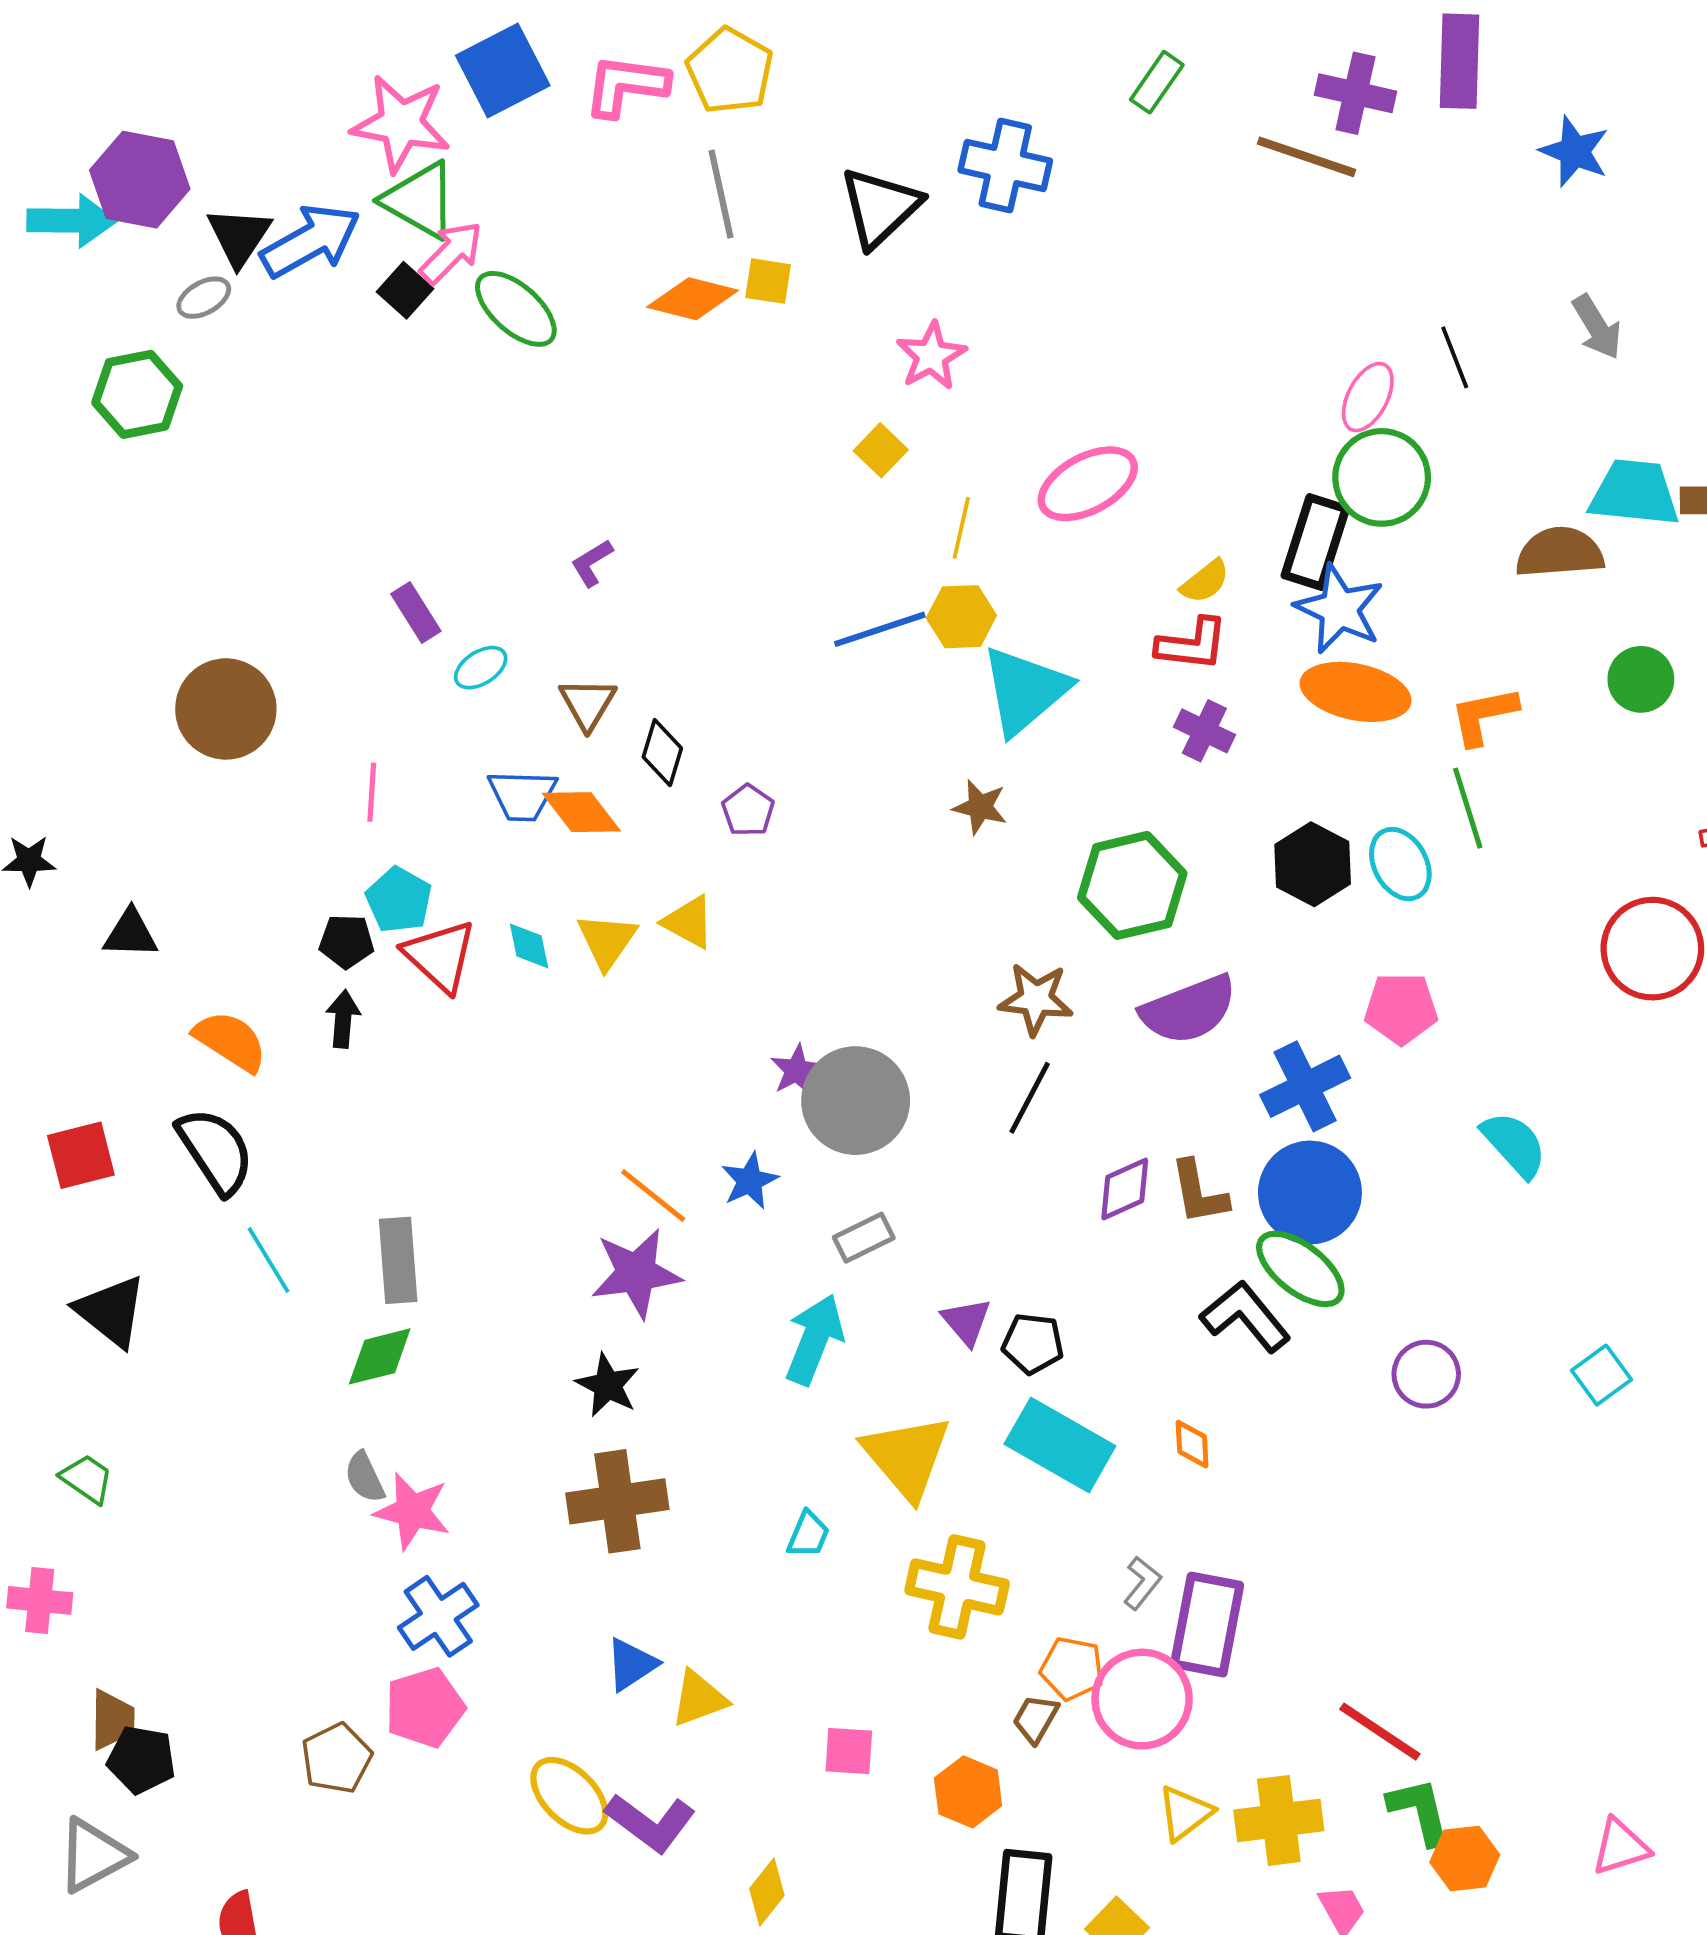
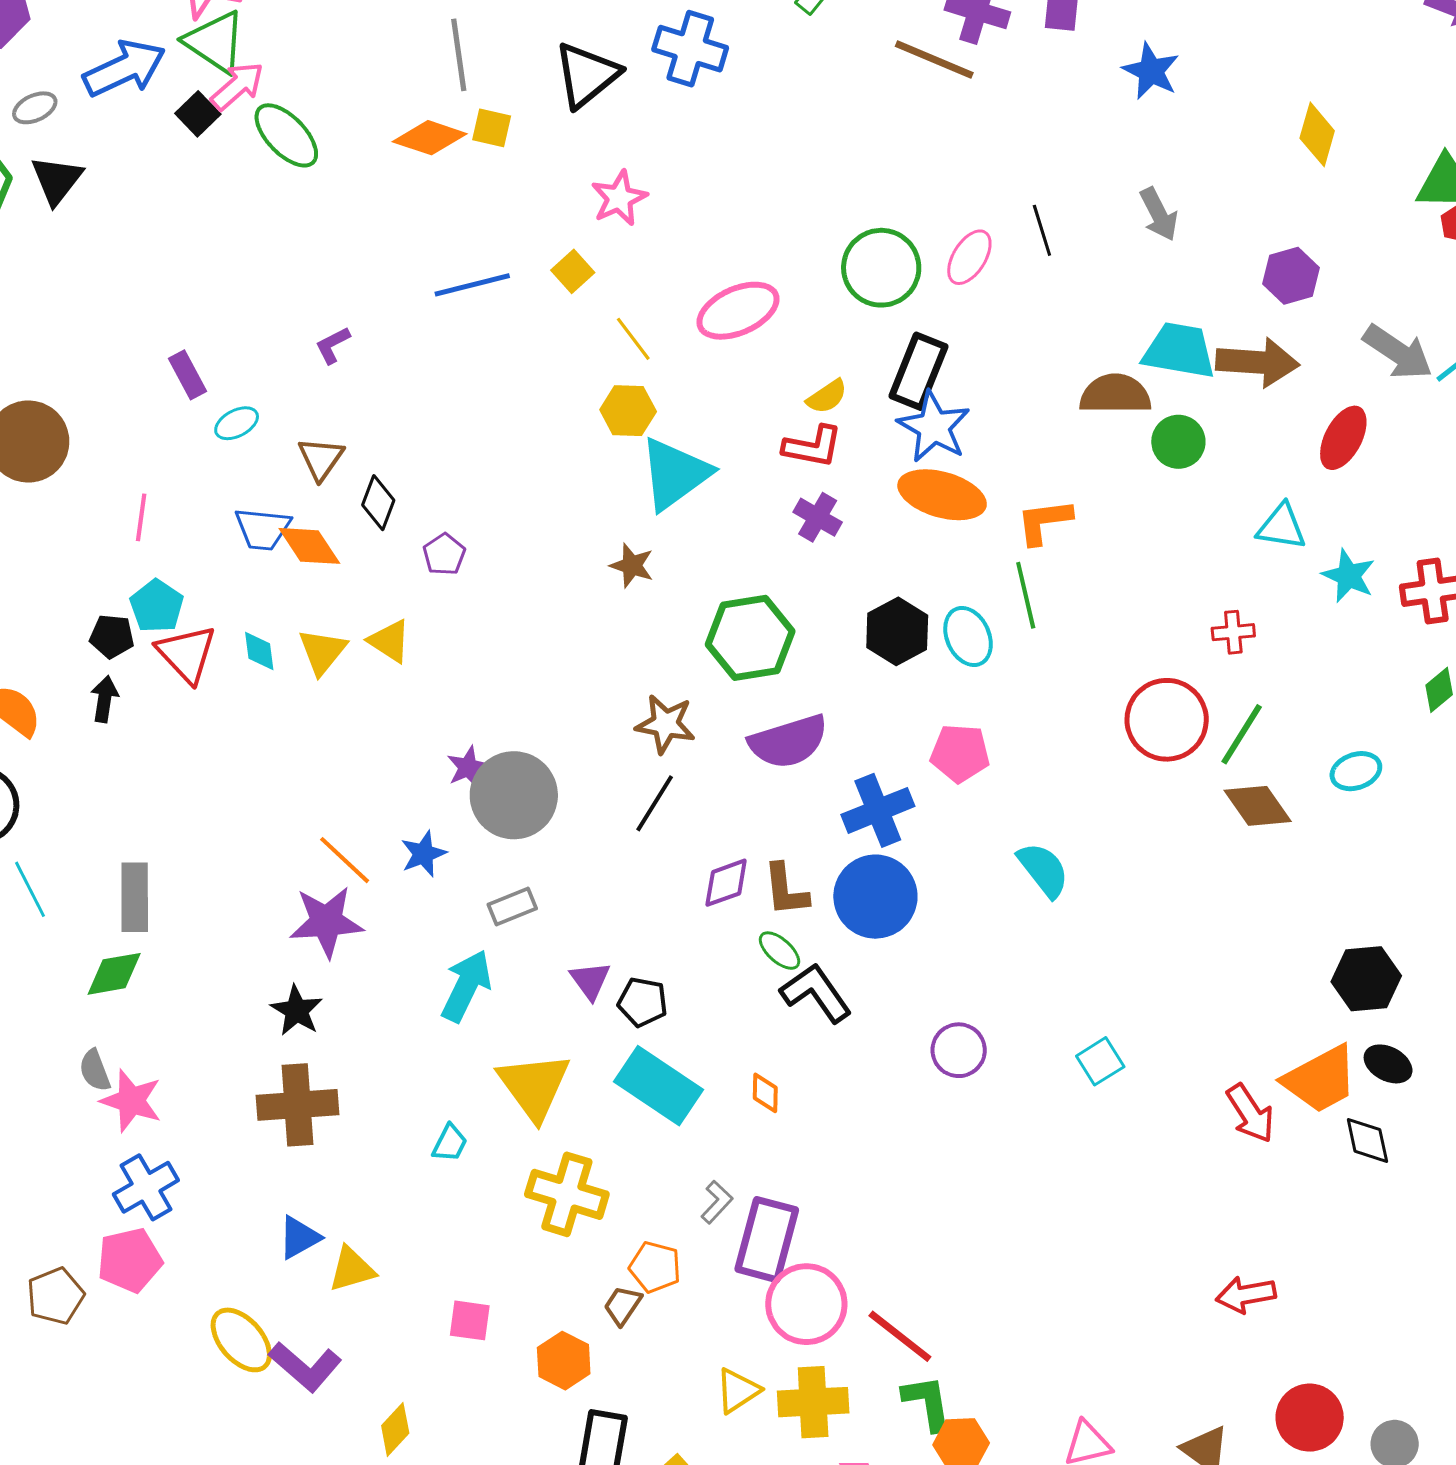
black triangle: (239, 236) -> (57, 180), moved
green circle: (1382, 477) -> (881, 268), moved
yellow line: (961, 528) -> (633, 339), turned -54
blue line: (880, 629) -> (472, 285), moved
green circle: (1641, 679) -> (1178, 442), moved
green ellipse: (1300, 1269) -> (779, 951), moved, size x0.6
pink circle: (1142, 1699) -> (806, 1304), moved

